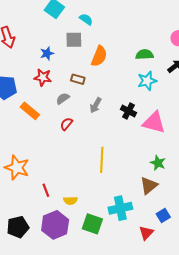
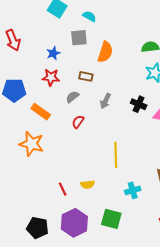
orange star: (17, 168) -> (31, 144), moved
yellow semicircle: (70, 201) -> (88, 184), moved
cyan cross: (120, 208) -> (133, 190), moved, size x0.7
black pentagon: (18, 227) -> (38, 228), turned 30

